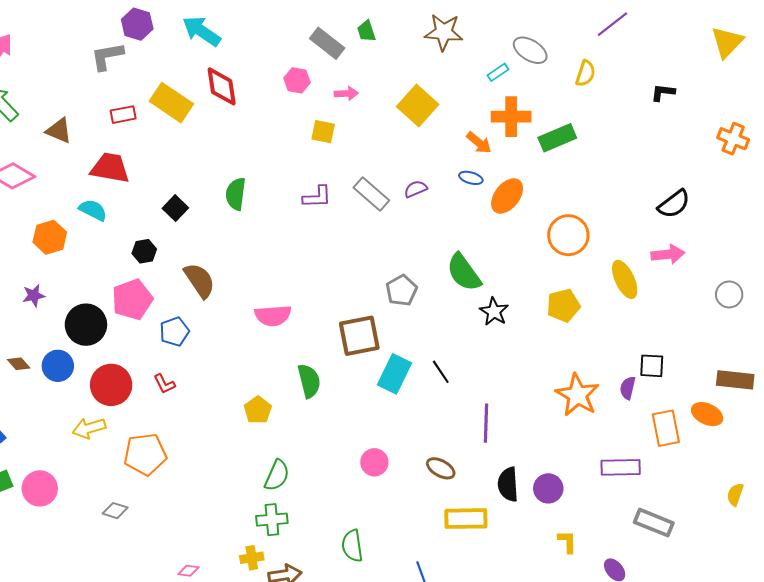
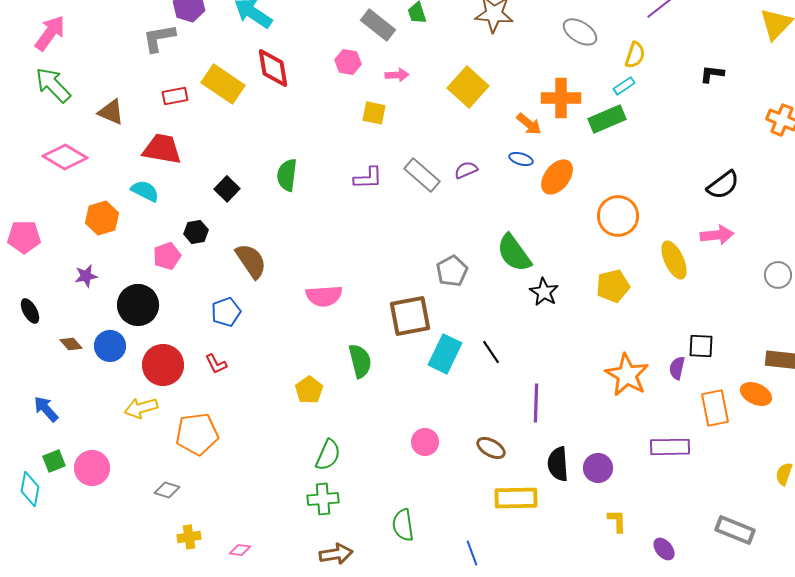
cyan rectangle: (498, 72) -> (624, 86), moved
pink pentagon: (132, 299) -> (167, 256), moved, size x0.7
gray rectangle: (654, 523) -> (735, 530), moved
yellow cross: (252, 558) -> (189, 537), moved

